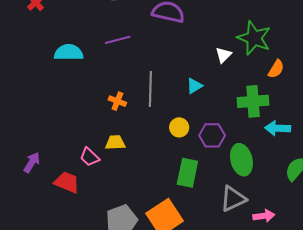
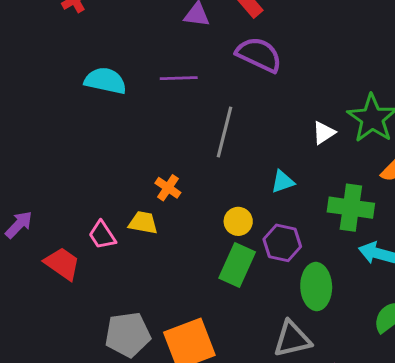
cyan triangle: (194, 86) -> (283, 182), moved
gray line: (150, 89) -> (225, 132), moved
orange cross: (117, 101) -> (168, 188), moved
green rectangle: (187, 173) -> (237, 265), moved

